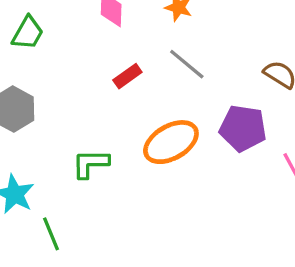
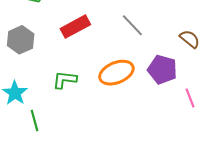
red rectangle: (127, 76) -> (75, 27), moved, size x1.6

